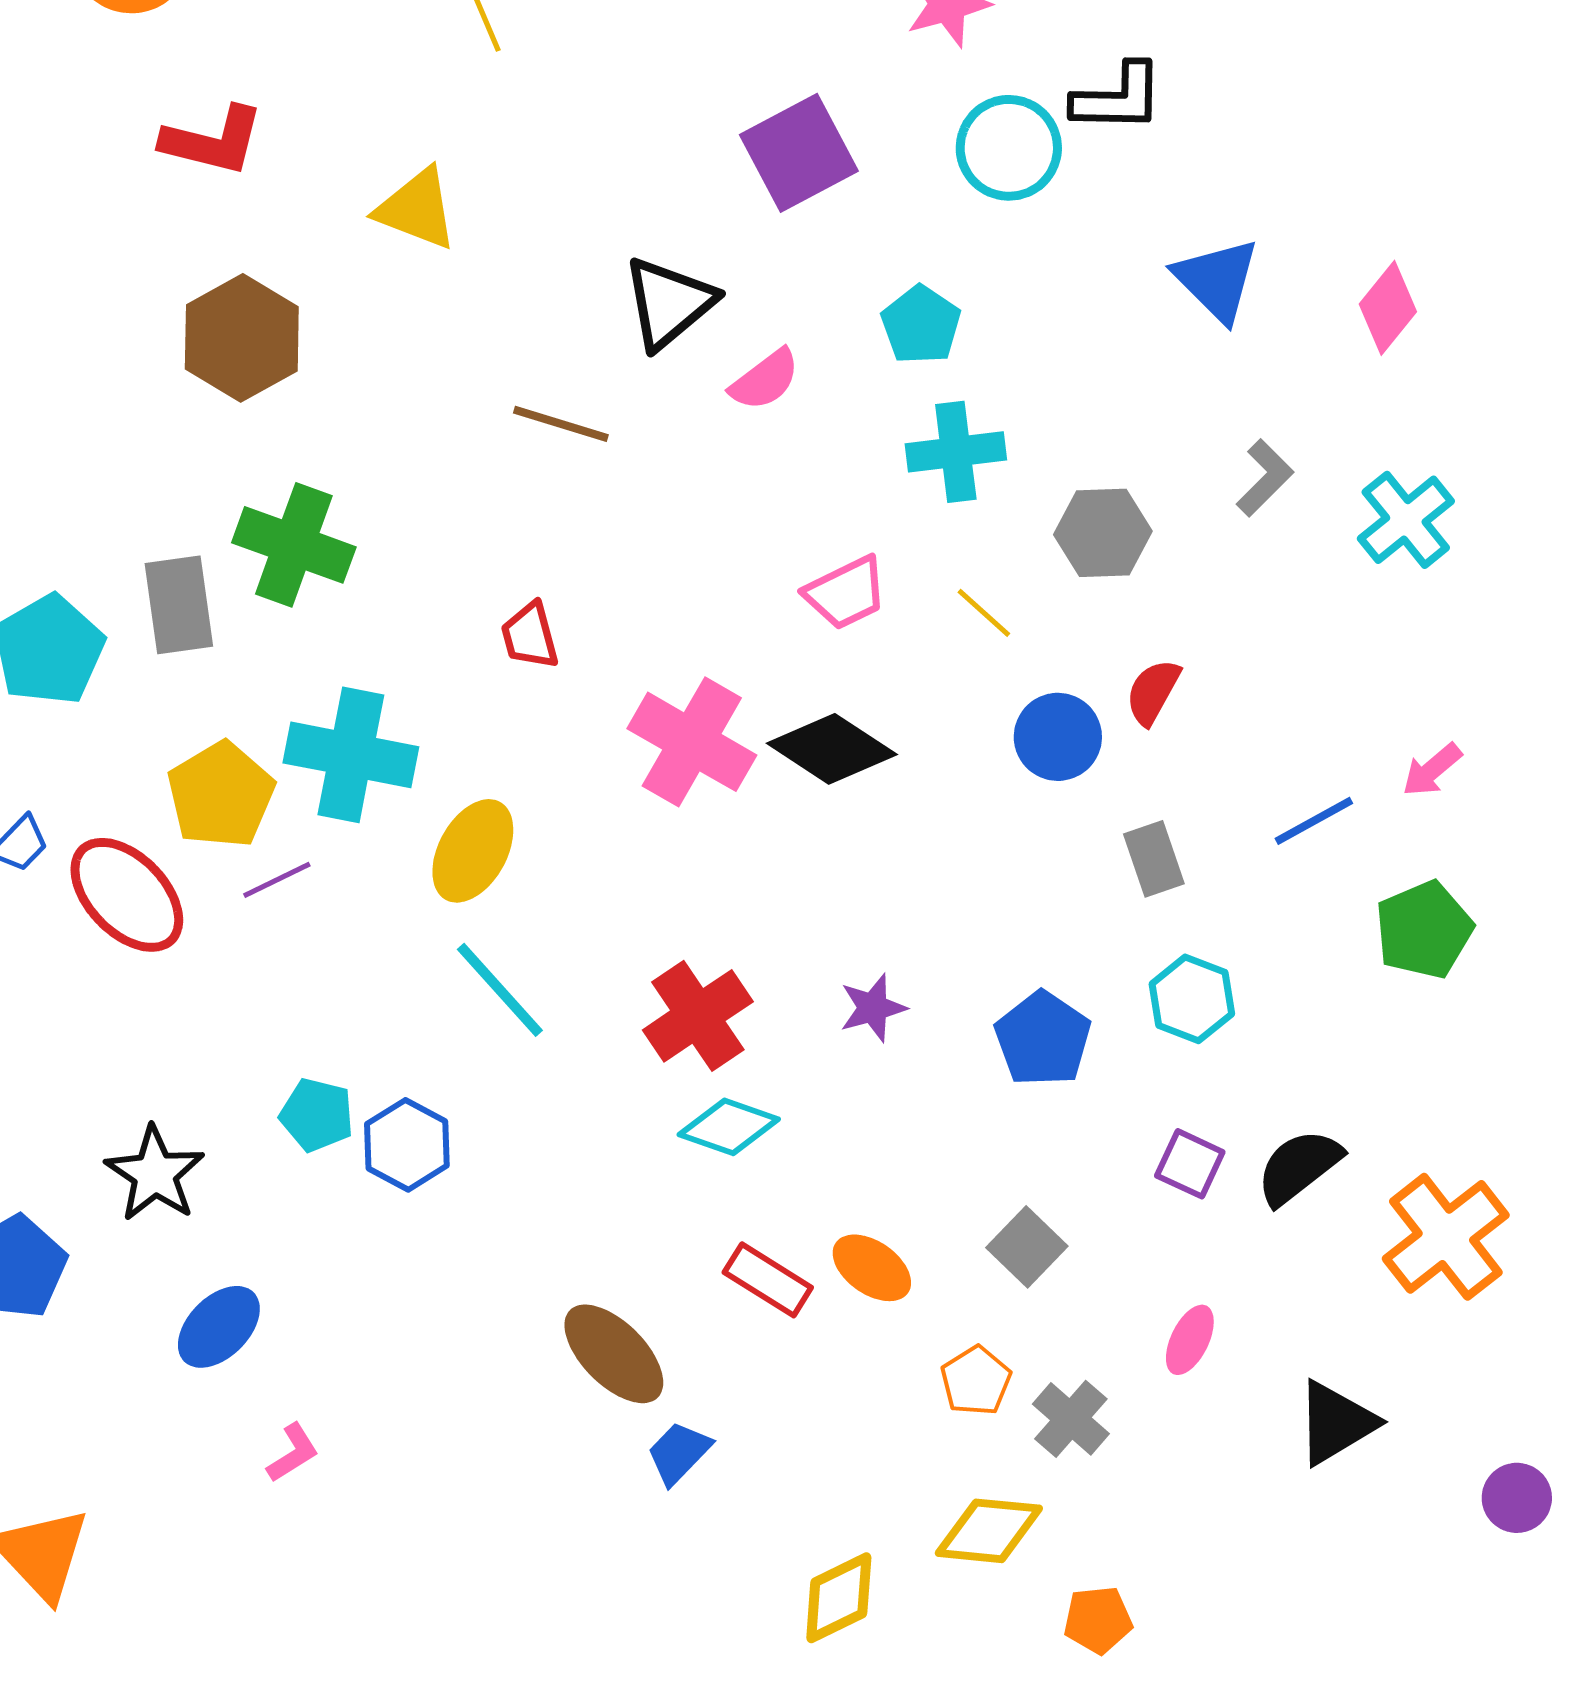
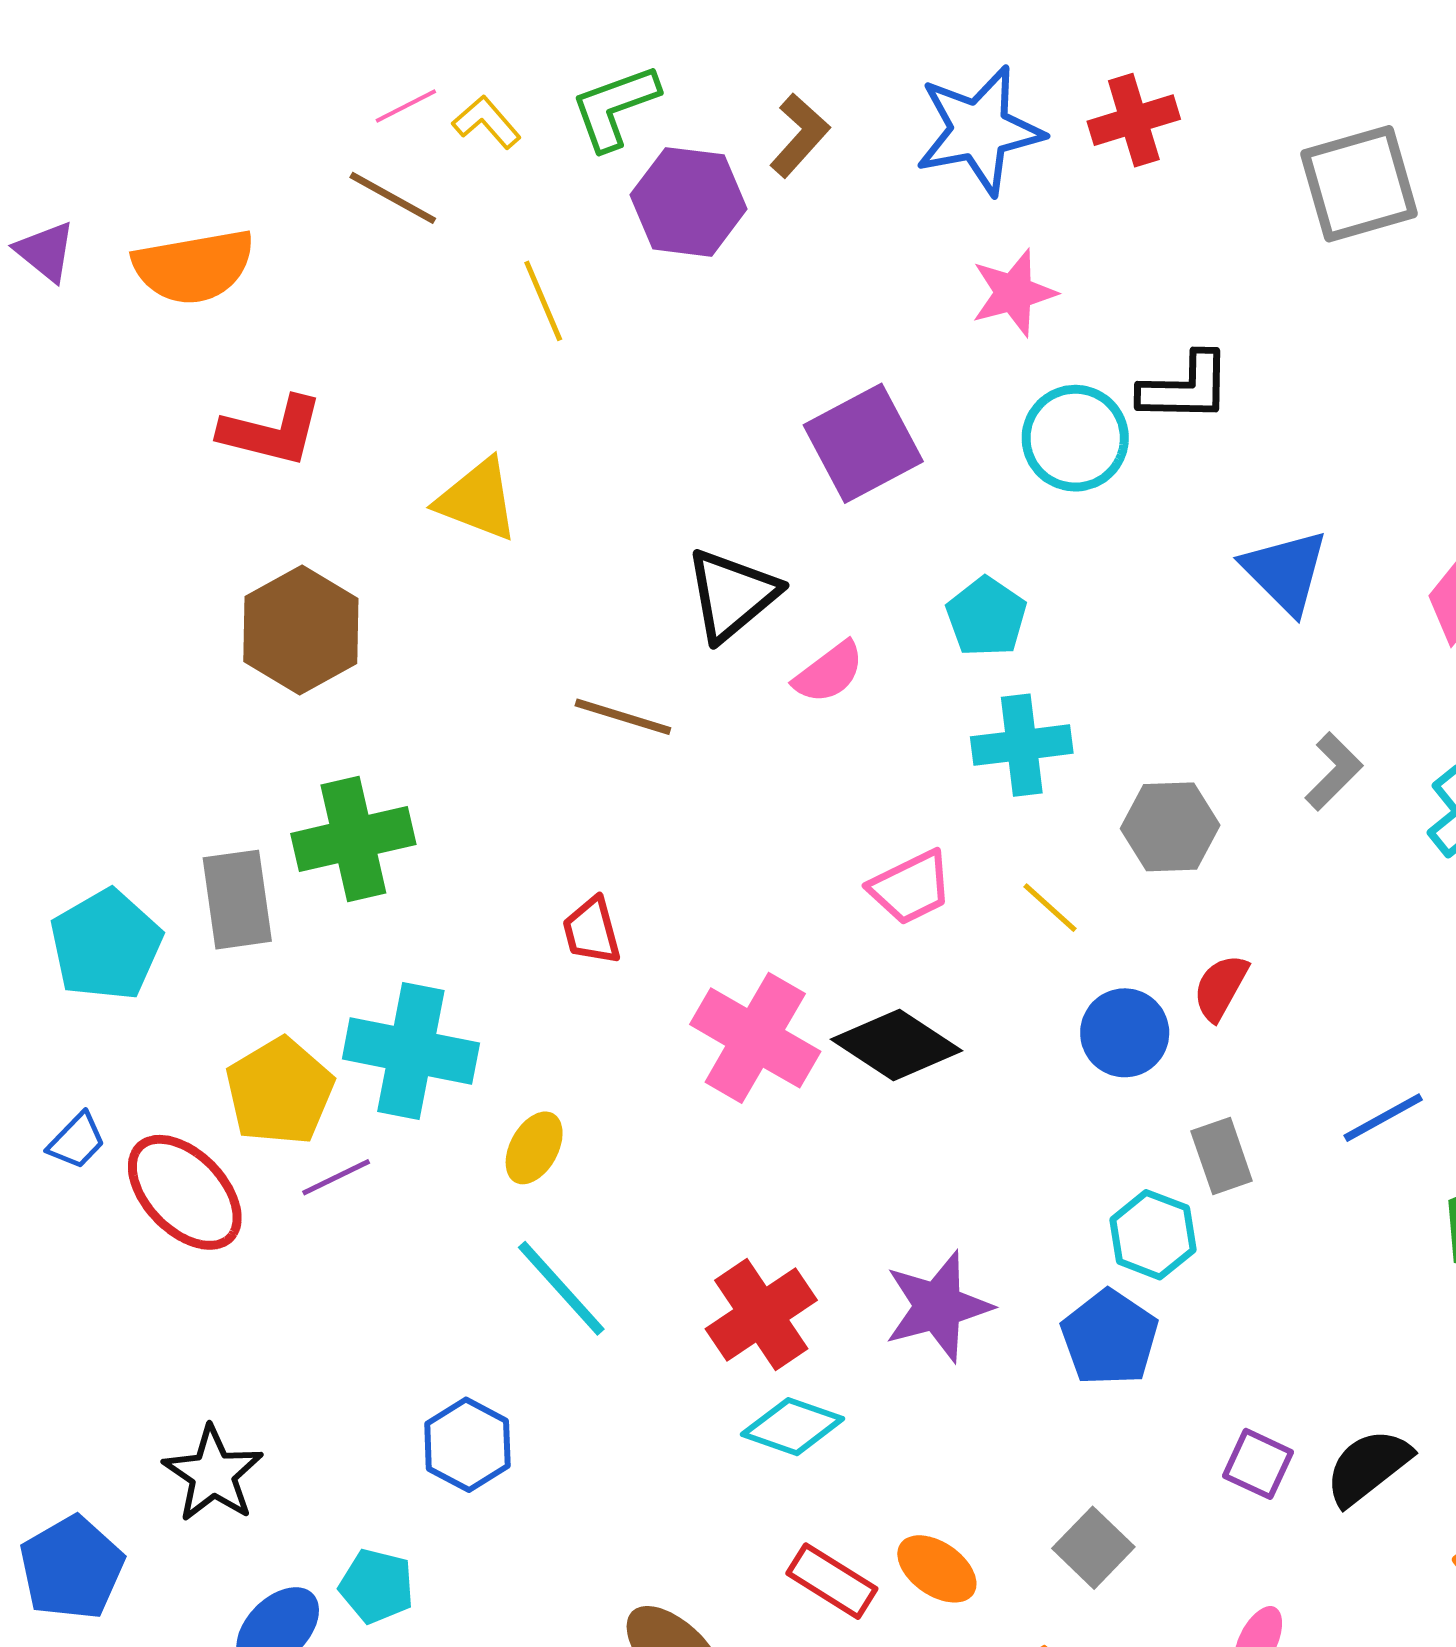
green cross: (294, 545) -> (353, 839), turned -33
yellow ellipse: (473, 851) -> (534, 1148), size x0.7
cyan hexagon: (1192, 999) -> (1153, 1235), moved
purple star: (873, 1008) -> (938, 1306), size x1.6
cyan pentagon: (317, 1115) -> (377, 1586), moved

